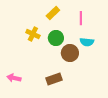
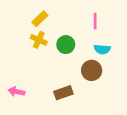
yellow rectangle: (53, 13) -> (40, 19), moved
brown circle: (70, 53) -> (92, 70), moved

